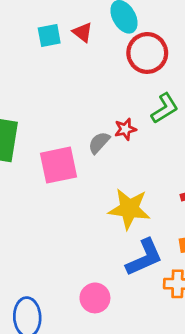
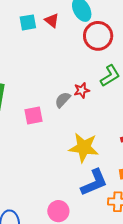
pink square: (58, 165) -> (33, 115), size x0.7

